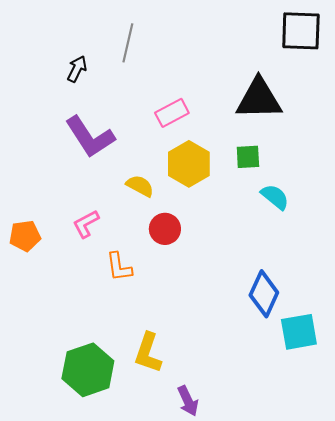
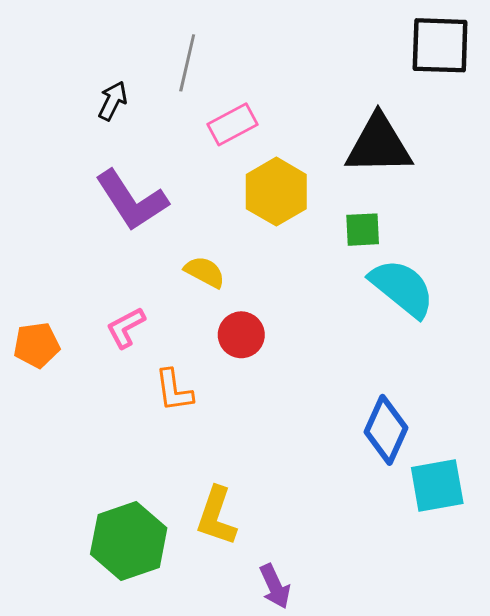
pink rectangle: (172, 113) -> (232, 124), moved
yellow hexagon: (189, 164) -> (276, 192), moved
cyan semicircle: (275, 197) -> (402, 288), size x1.6

